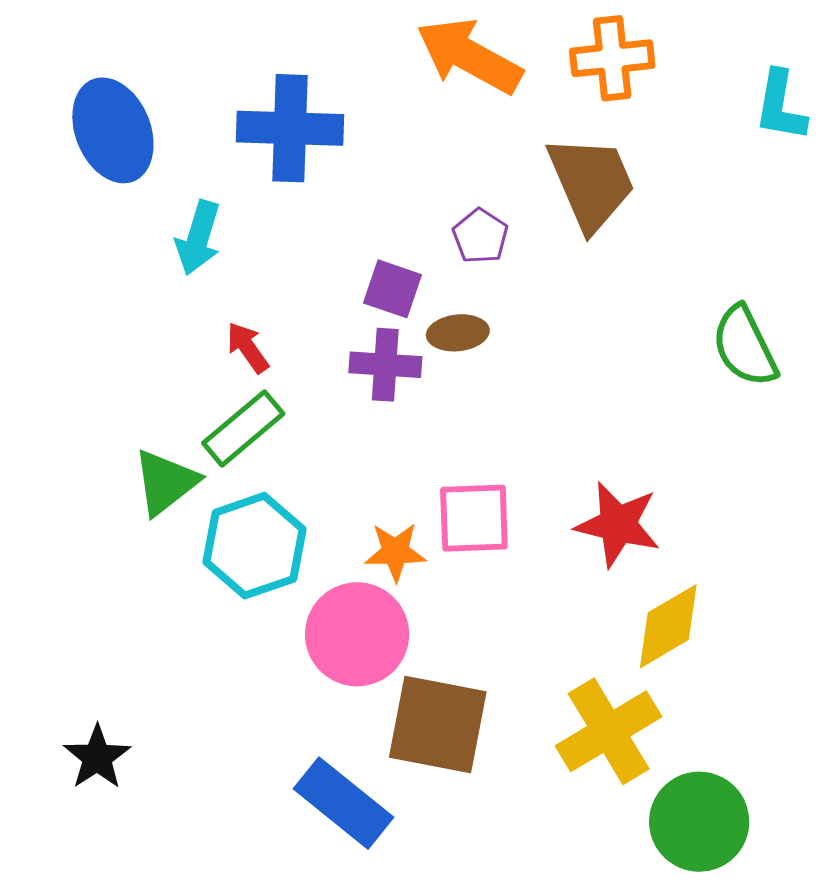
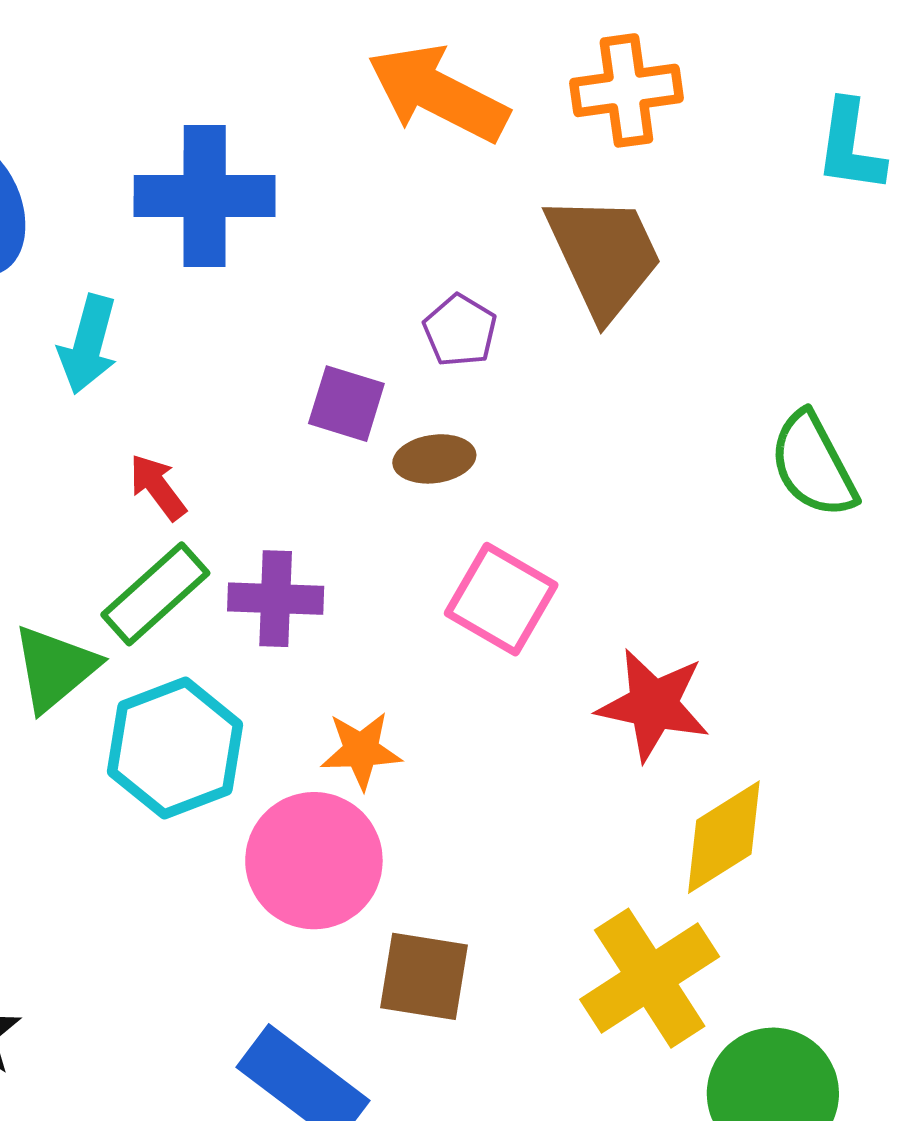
purple cross: (385, 365) -> (276, 599), moved
pink square: (474, 518) -> (501, 599), moved, turned 34
brown square: (438, 725) -> (424, 976), size x0.7

